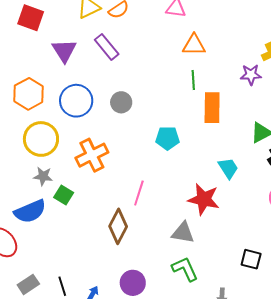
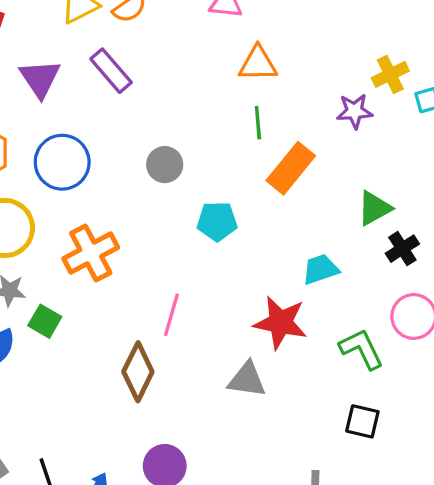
gray circle: (121, 102) -> (165, 165), moved
orange rectangle: (212, 108) -> (291, 168), turned 40
cyan trapezoid: (228, 168) -> (320, 269), turned -75
green L-shape: (185, 269) -> (361, 349), moved

